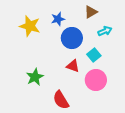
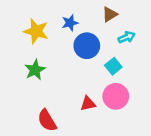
red triangle: (73, 66) -> (88, 104), moved, turned -32
green star: (35, 77) -> (35, 70), moved
red semicircle: (61, 100) -> (47, 120), moved

